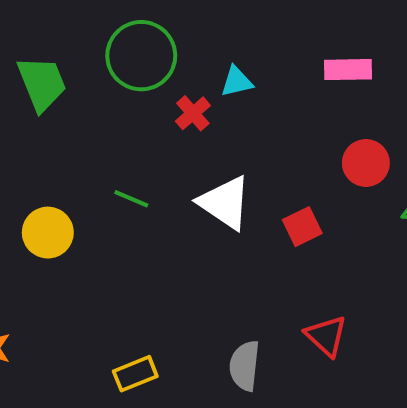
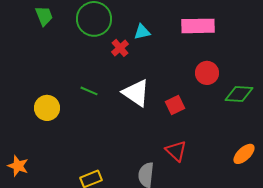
pink rectangle: (348, 70) -> (198, 26), size x1.4
green trapezoid: (42, 83) -> (44, 16), moved, size x0.7
red triangle: (326, 336) -> (176, 151), moved

